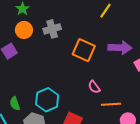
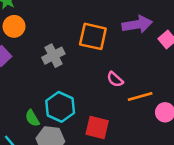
gray cross: (52, 29) -> (53, 56), moved
green semicircle: (15, 104) -> (32, 118), moved

